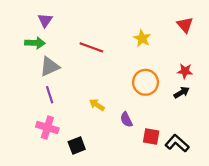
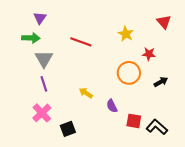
gray triangle: (50, 67) -> (44, 59), turned -36
red star: (185, 71) -> (149, 54), moved
pink cross: (47, 127) -> (42, 113), turned 30

